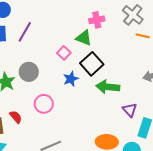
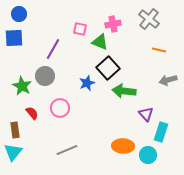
purple line: (25, 32) -> (53, 49), moved
orange line: (143, 36) -> (159, 50), moved
pink square: (64, 53) -> (80, 29), moved, turned -32
red semicircle: (16, 117) -> (32, 113), moved

